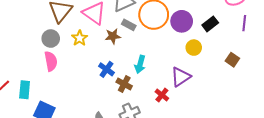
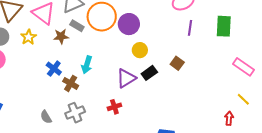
black rectangle: (210, 24) -> (149, 73), moved
red cross: (162, 95) -> (114, 107), moved, turned 32

